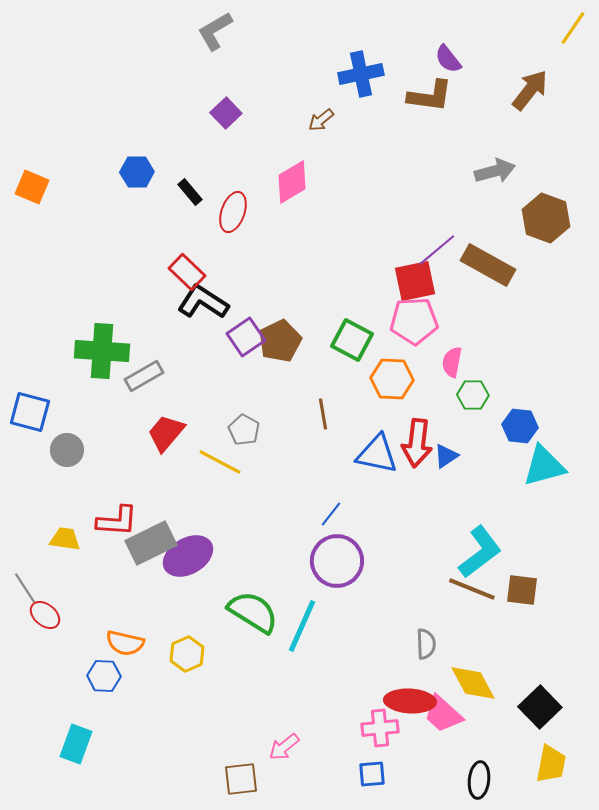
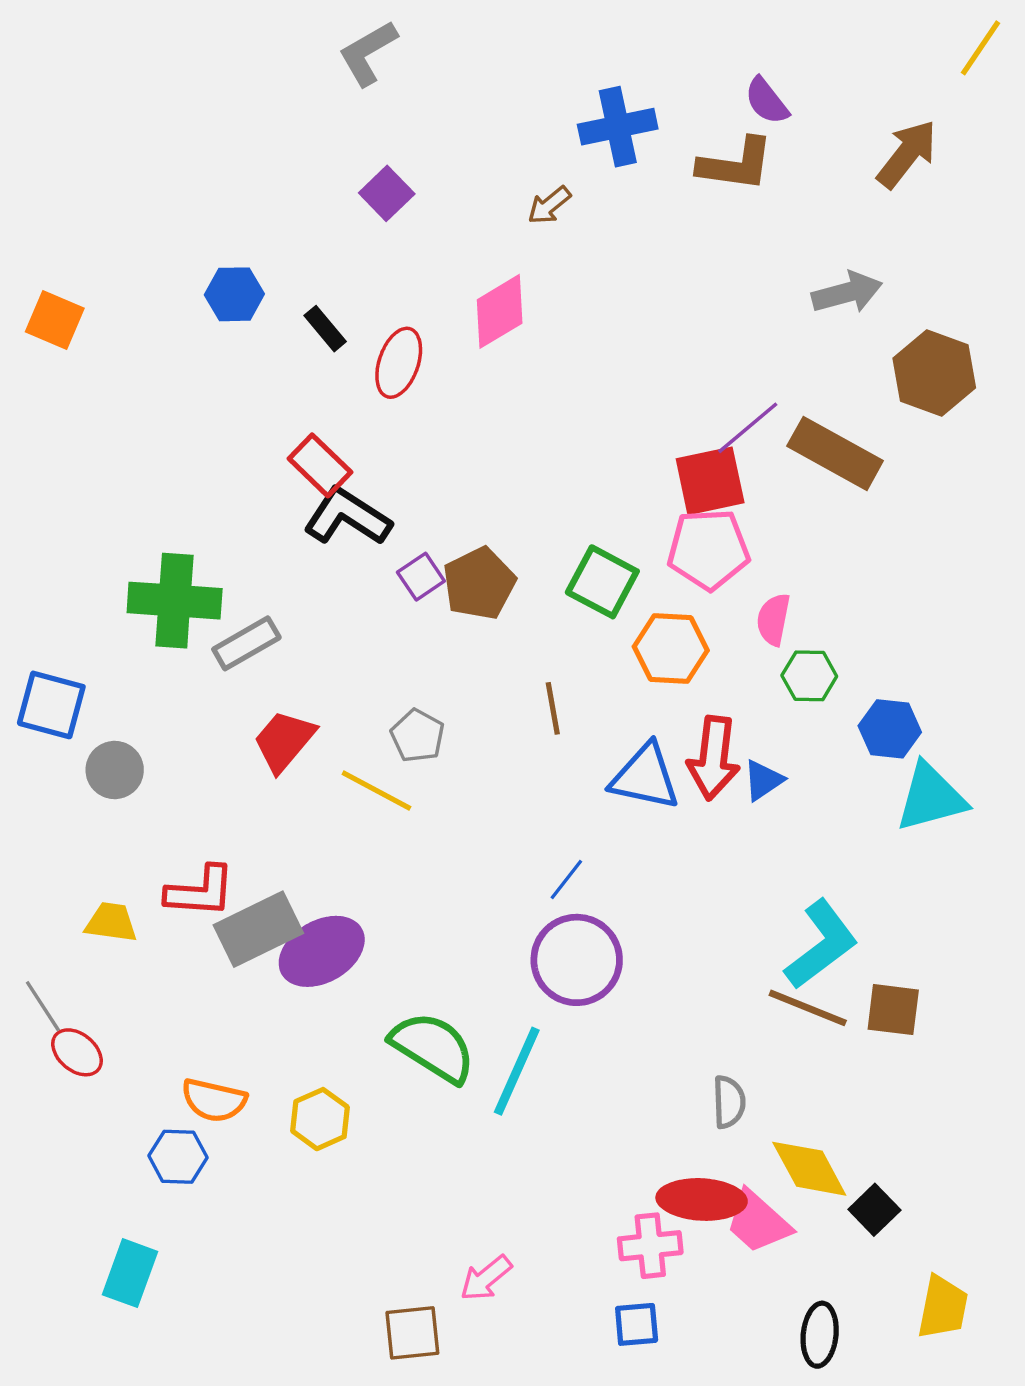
purple square: (246, 337) -> (421, 577), size x0.7
black square: (540, 707) -> (874, 1210), moved, size x0.7

